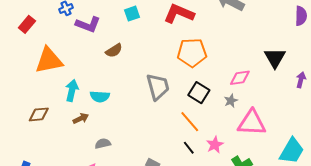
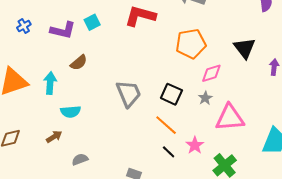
purple L-shape: (88, 24) -> (63, 30), moved
orange pentagon: (192, 53) -> (191, 44), moved
cyan arrow: (72, 90) -> (50, 83), moved

